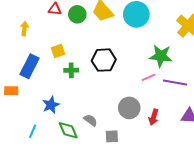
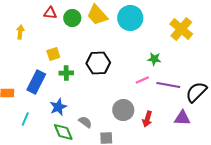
green star: (161, 56) -> (154, 59), size x0.6
blue rectangle: (29, 66) -> (36, 82), moved
blue star: (51, 105) -> (58, 107), moved
cyan line: (33, 131) -> (25, 119), moved

